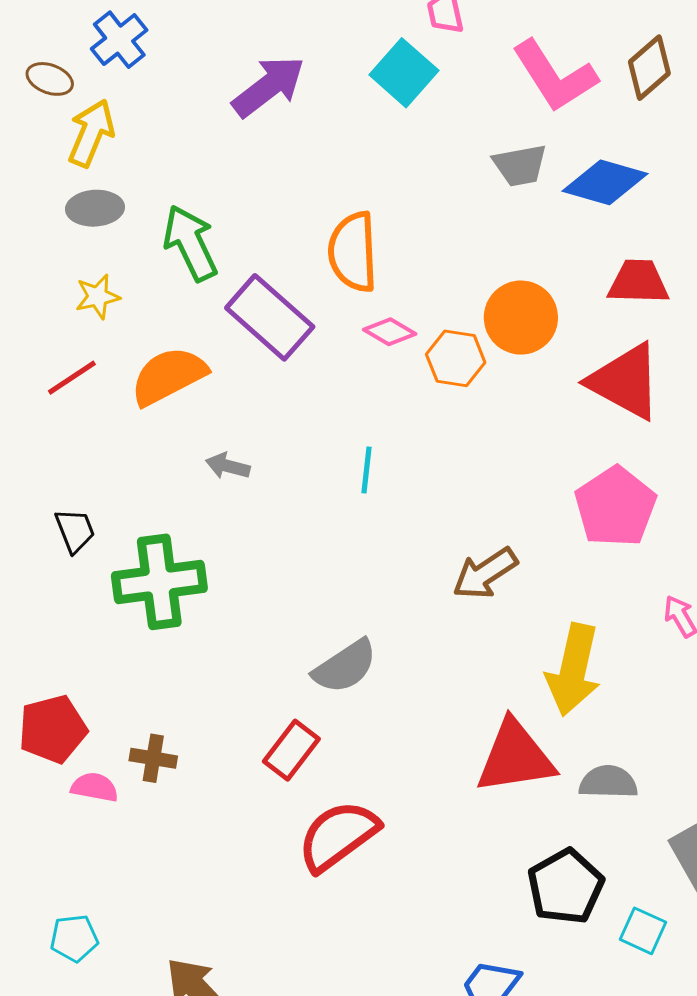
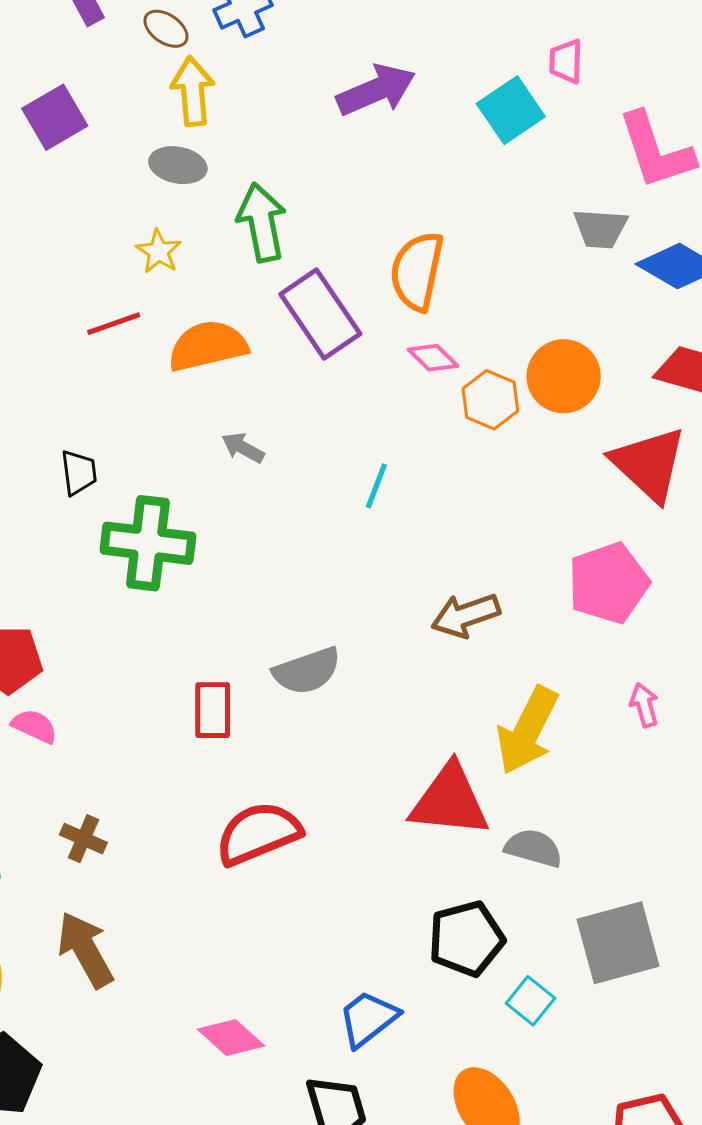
yellow arrow: (91, 133) -> (193, 91), turned -42
yellow star: (98, 297) -> (159, 251), turned 30
red rectangle: (291, 750) -> (213, 710), moved, turned -52
brown cross: (153, 758) -> (83, 839), moved

